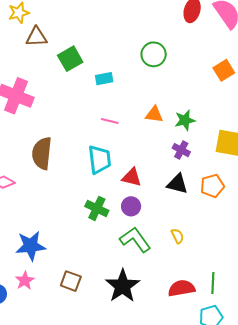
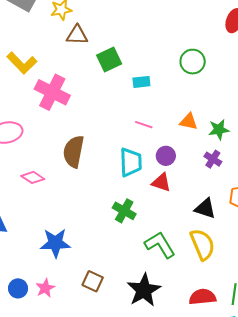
black triangle: (177, 184) -> (205, 208), moved
purple circle: (131, 206) -> (166, 156), moved
yellow semicircle: (177, 236) -> (202, 244), size x2.0
pink star: (25, 281) -> (45, 288), moved

